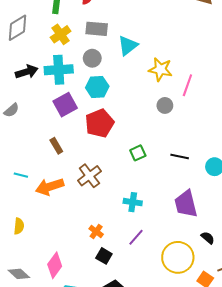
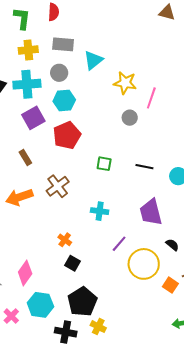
yellow cross: (61, 34) -> (28, 50), turned 30
green square: (138, 153) -> (104, 164), turned 35
purple line: (136, 237) -> (119, 244), moved

